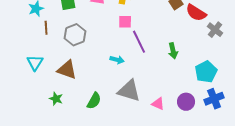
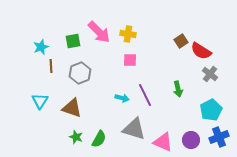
gray cross: (215, 30) -> (210, 74), moved
purple line: (139, 42) -> (145, 95), moved
green star: (56, 99) -> (76, 137), moved
pink triangle: (158, 104) -> (163, 142), size x1.5

